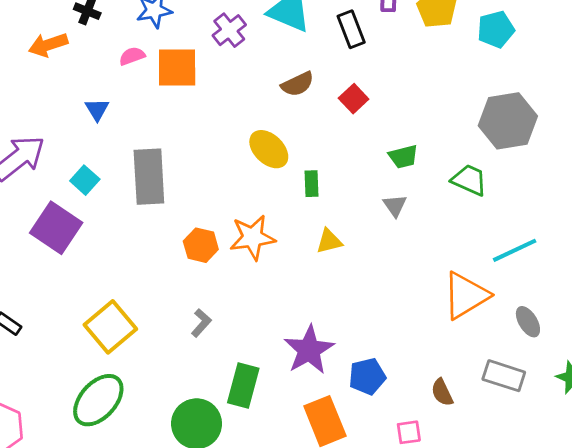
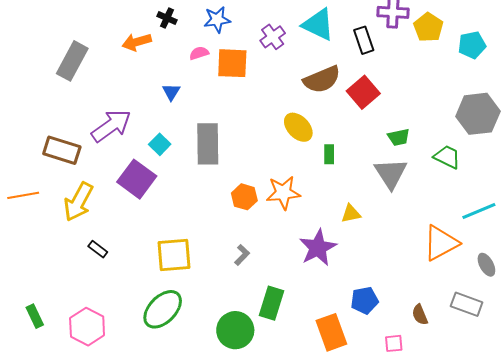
brown semicircle: (298, 84) -> (322, 79), size x1.5
red square: (354, 99) -> (363, 92), size x1.5
gray triangle: (395, 206) -> (391, 173), size x1.8
yellow triangle: (329, 241) -> (351, 214), moved
yellow square: (110, 327) -> (174, 255), turned 33
purple star: (309, 350) -> (318, 248), moved

